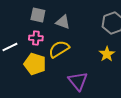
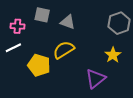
pink cross: (36, 38) -> (17, 26), moved
purple triangle: (78, 81) -> (95, 79), moved, turned 30

